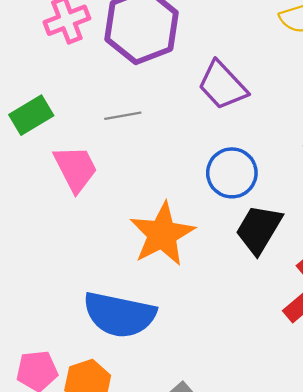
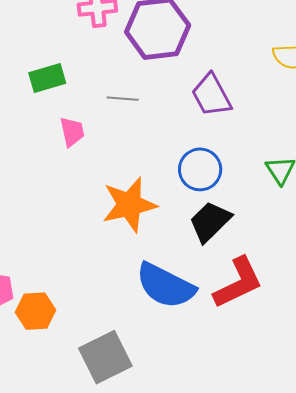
pink trapezoid: (76, 169) -> (72, 132), size x0.7
blue semicircle: (119, 315) -> (166, 286), moved

